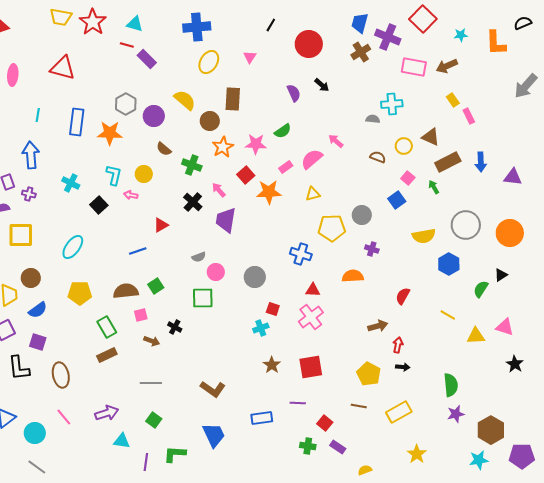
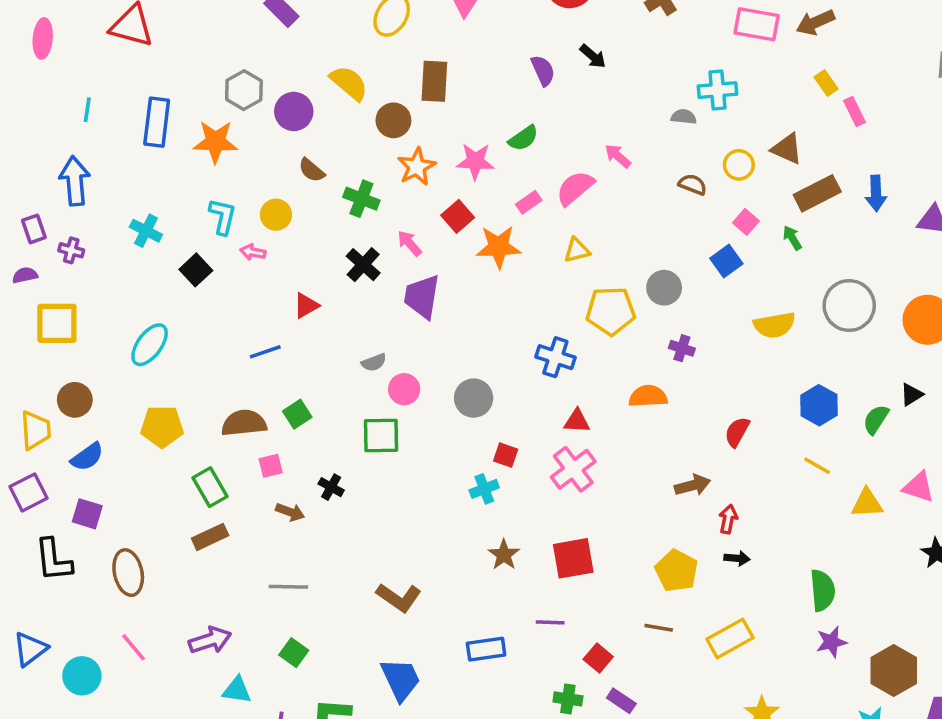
blue hexagon: (449, 264) -> (819, 405), moved

